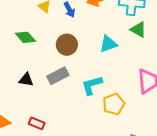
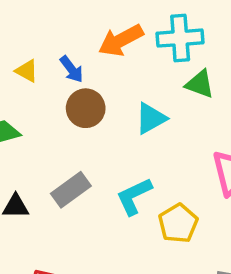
brown circle: (67, 45) -> (86, 108), moved

